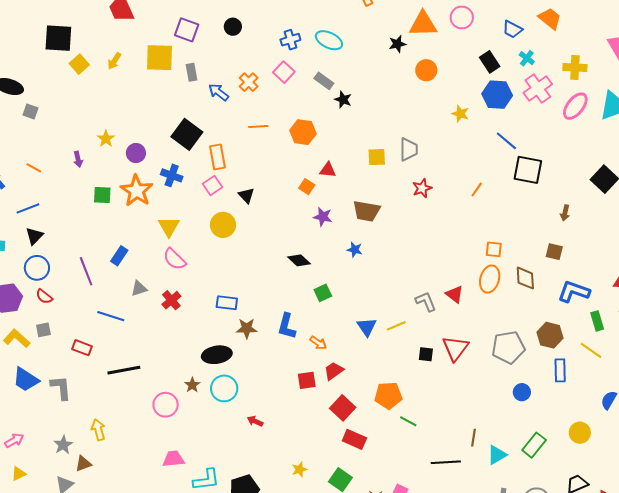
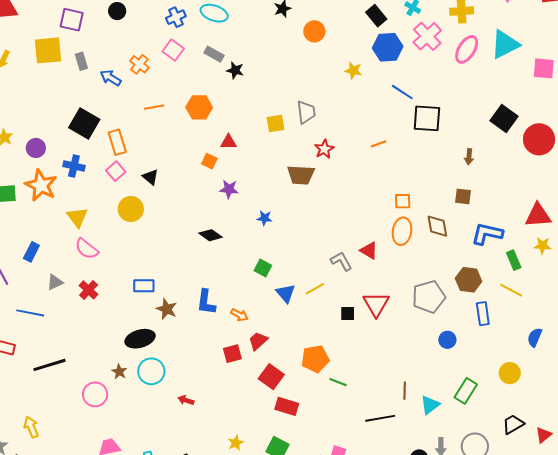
orange line: (477, 190) -> (379, 144), turned 42
brown trapezoid: (366, 211) -> (301, 175), moved
green square: (323, 293) -> (263, 268), moved, turned -30
brown star: (247, 328) -> (167, 309), turned 30

